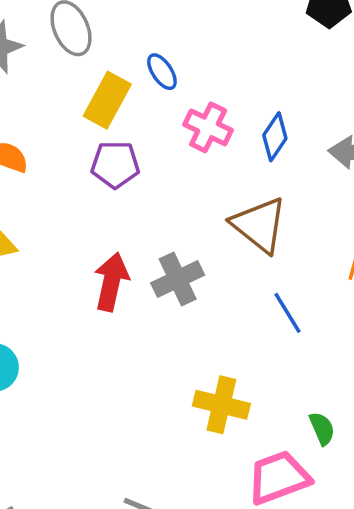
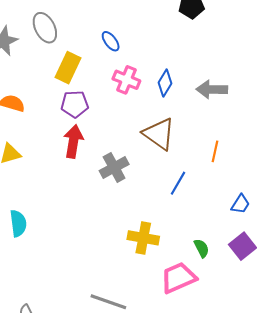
blue ellipse: (162, 72) -> (111, 41), moved
red arrow: (111, 282) -> (73, 141), moved
blue line: (287, 313) -> (178, 183), turned 65

